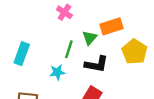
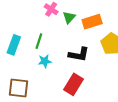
green triangle: (90, 38) -> (69, 17), moved
green line: (69, 49) -> (39, 41), moved

